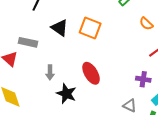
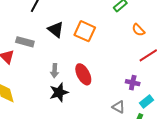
gray arrow: (50, 72) -> (55, 71), moved
black star: (66, 94) -> (59, 92), turned 30

